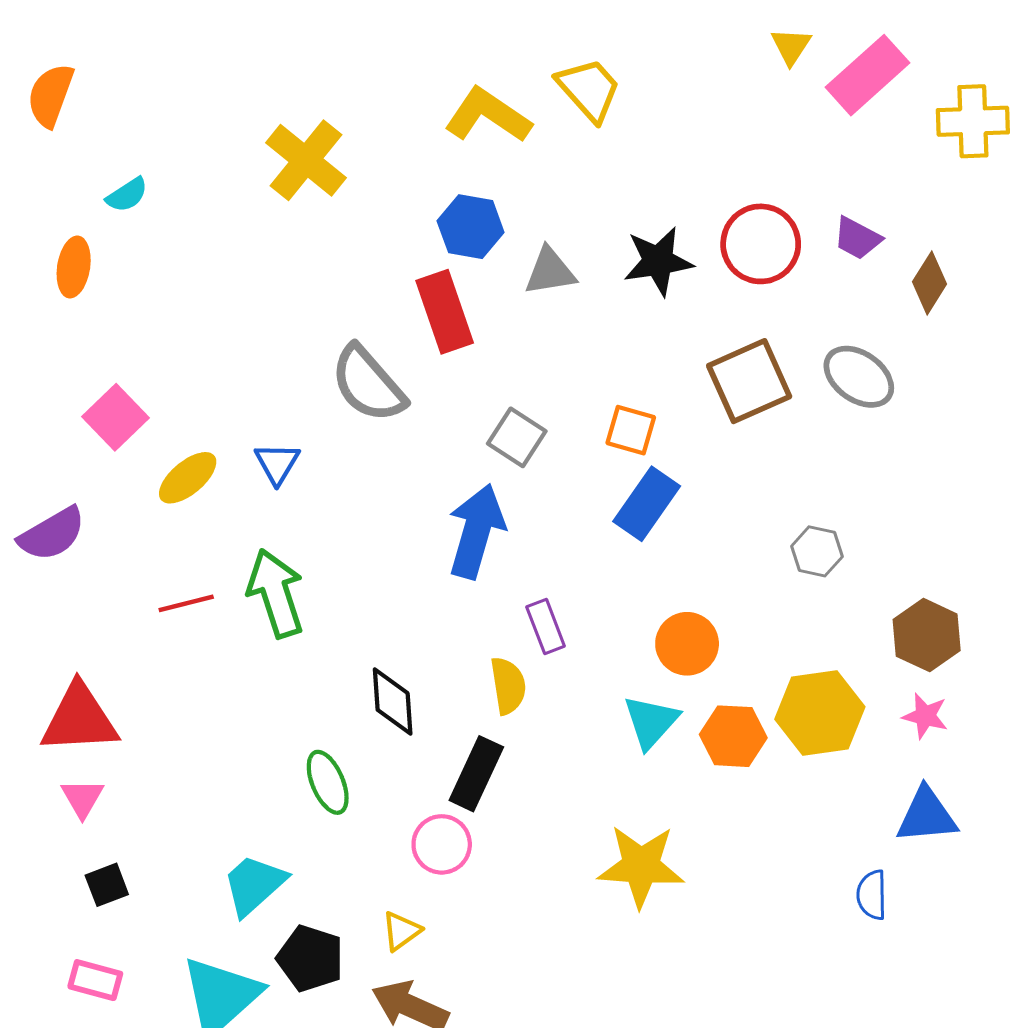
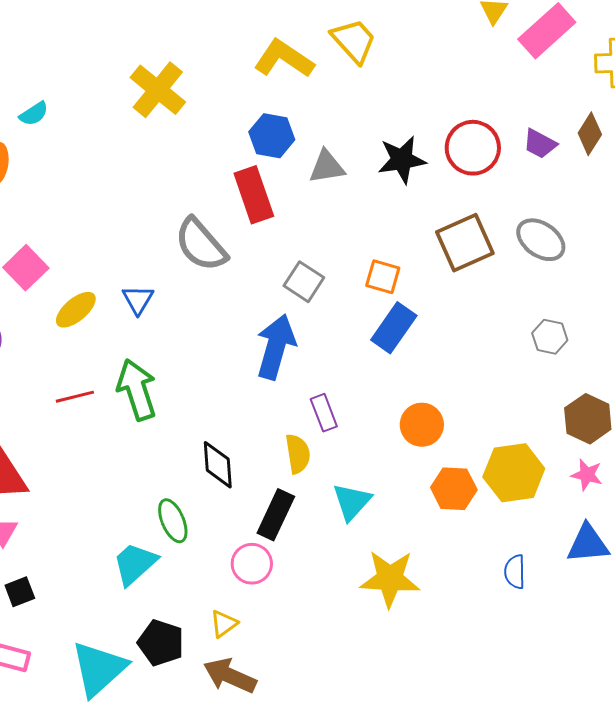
brown diamond: (930, 283) -> (590, 134), moved
gray hexagon: (817, 551) -> (550, 337), moved
cyan triangle: (651, 722) -> (352, 502), moved
cyan trapezoid: (254, 885) -> (135, 564), moved
blue semicircle: (872, 895) -> (515, 572), moved

